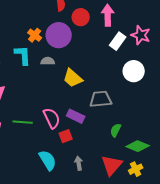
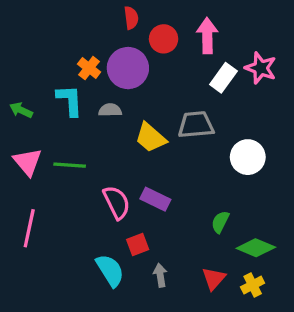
white circle: (134, 71) -> (248, 157), moved
gray trapezoid: (101, 99) -> (196, 125), moved
green line: (23, 122) -> (70, 165), moved
red square: (66, 136) -> (138, 245), moved
red triangle: (112, 165) -> (214, 279), size x0.7

